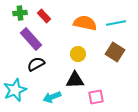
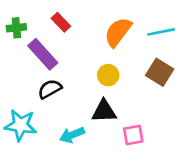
green cross: (20, 13) -> (16, 28), moved
orange semicircle: (85, 23) -> (118, 32), turned -65
cyan star: (15, 90) -> (21, 125), turned 30

